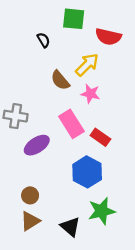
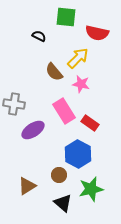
black semicircle: (43, 40) -> (39, 36), turned -32
brown circle: (30, 195) -> (59, 175), moved
brown triangle: (30, 221) -> (27, 186), moved

